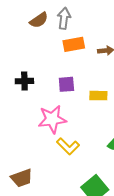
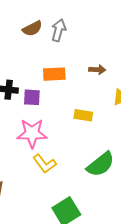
orange rectangle: (74, 44) -> (54, 74), moved
purple square: (66, 84) -> (32, 97), moved

